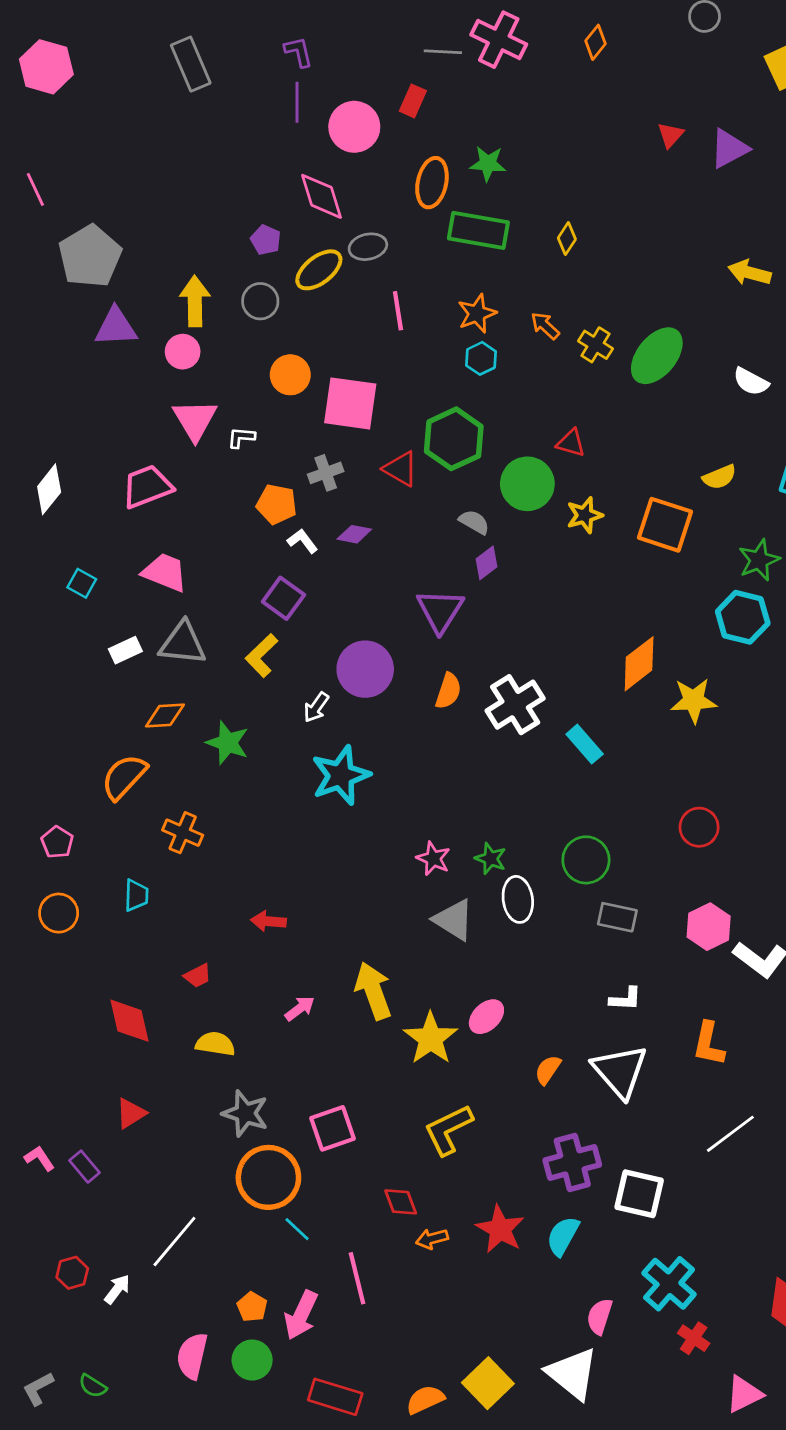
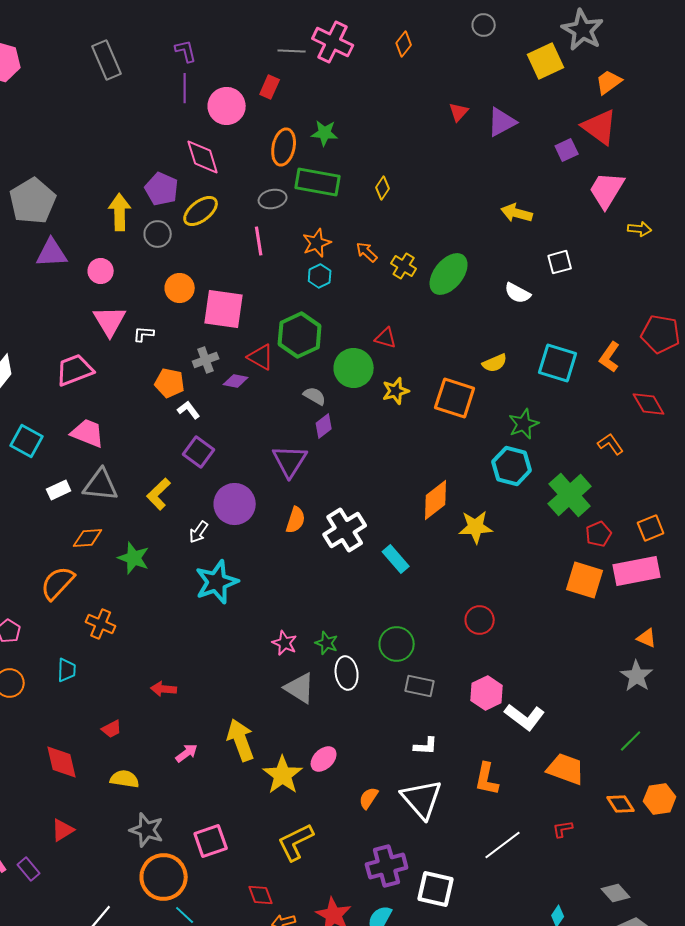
purple pentagon: (266, 240) -> (162, 189), size x1.5
gray ellipse: (368, 247) -> (273, 199), moved
yellow arrow: (195, 301) -> (120, 212), moved
purple diamond: (354, 534) -> (236, 381), moved
cyan square: (82, 583) -> (27, 441), size x1.5
purple square: (283, 598) -> (199, 452), moved

